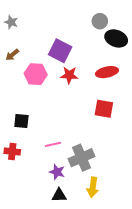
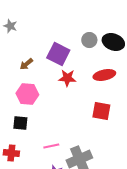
gray circle: (100, 21) -> (89, 40), moved
brown arrow: (12, 55) -> (26, 64), moved
pink hexagon: (36, 74) -> (27, 94), moved

